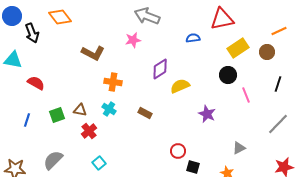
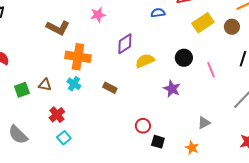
black circle: (228, 75) -> (184, 58), moved
orange cross: (113, 82) -> (78, 57), size x1.4
red cross: (89, 131) -> (57, 115), moved
gray semicircle: (53, 160) -> (18, 135), turned -90

